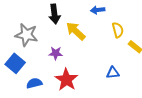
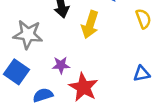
yellow arrow: (76, 31) -> (90, 25), turned -110
purple star: (56, 53) -> (61, 65), moved

